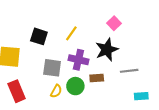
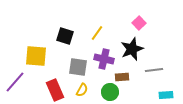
green circle: (75, 86) -> (110, 92), moved
red rectangle: (17, 91) -> (55, 90), moved

